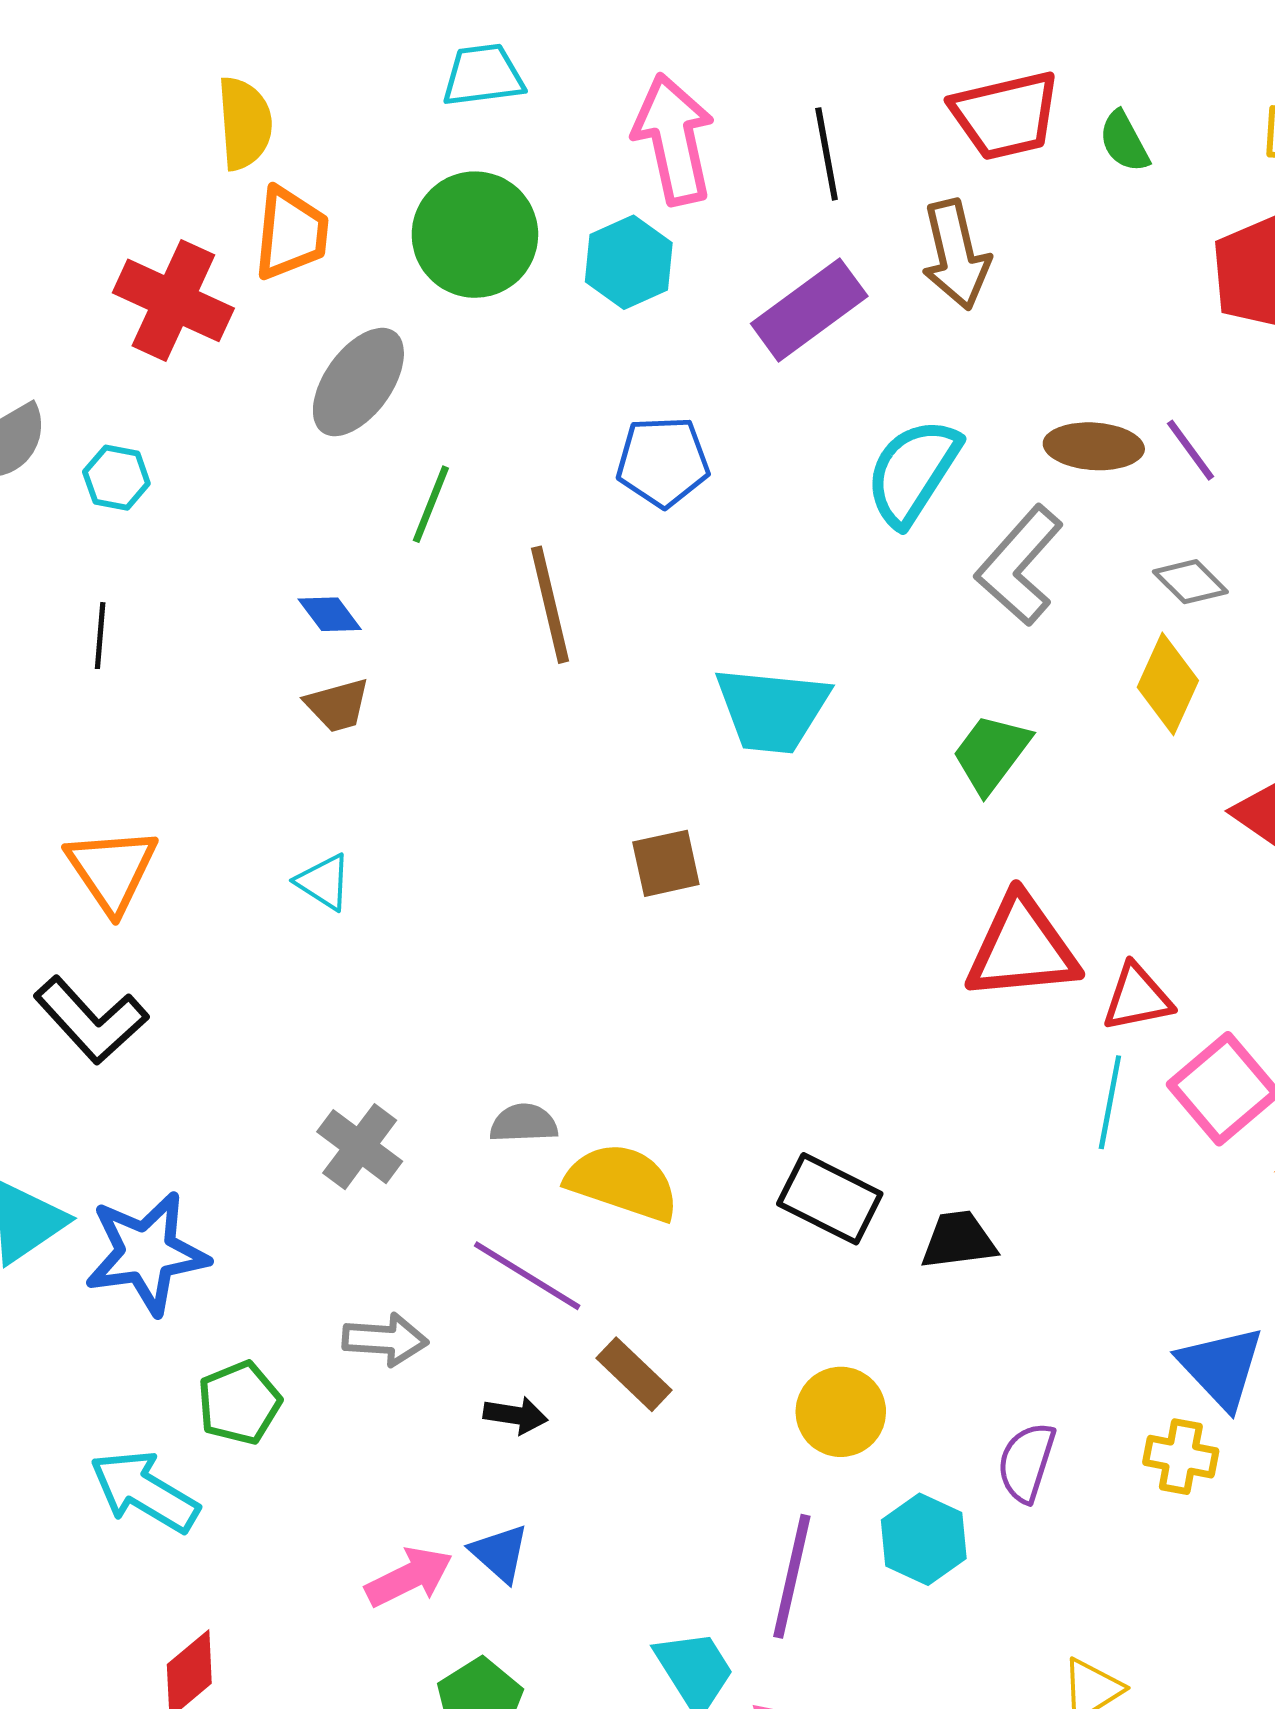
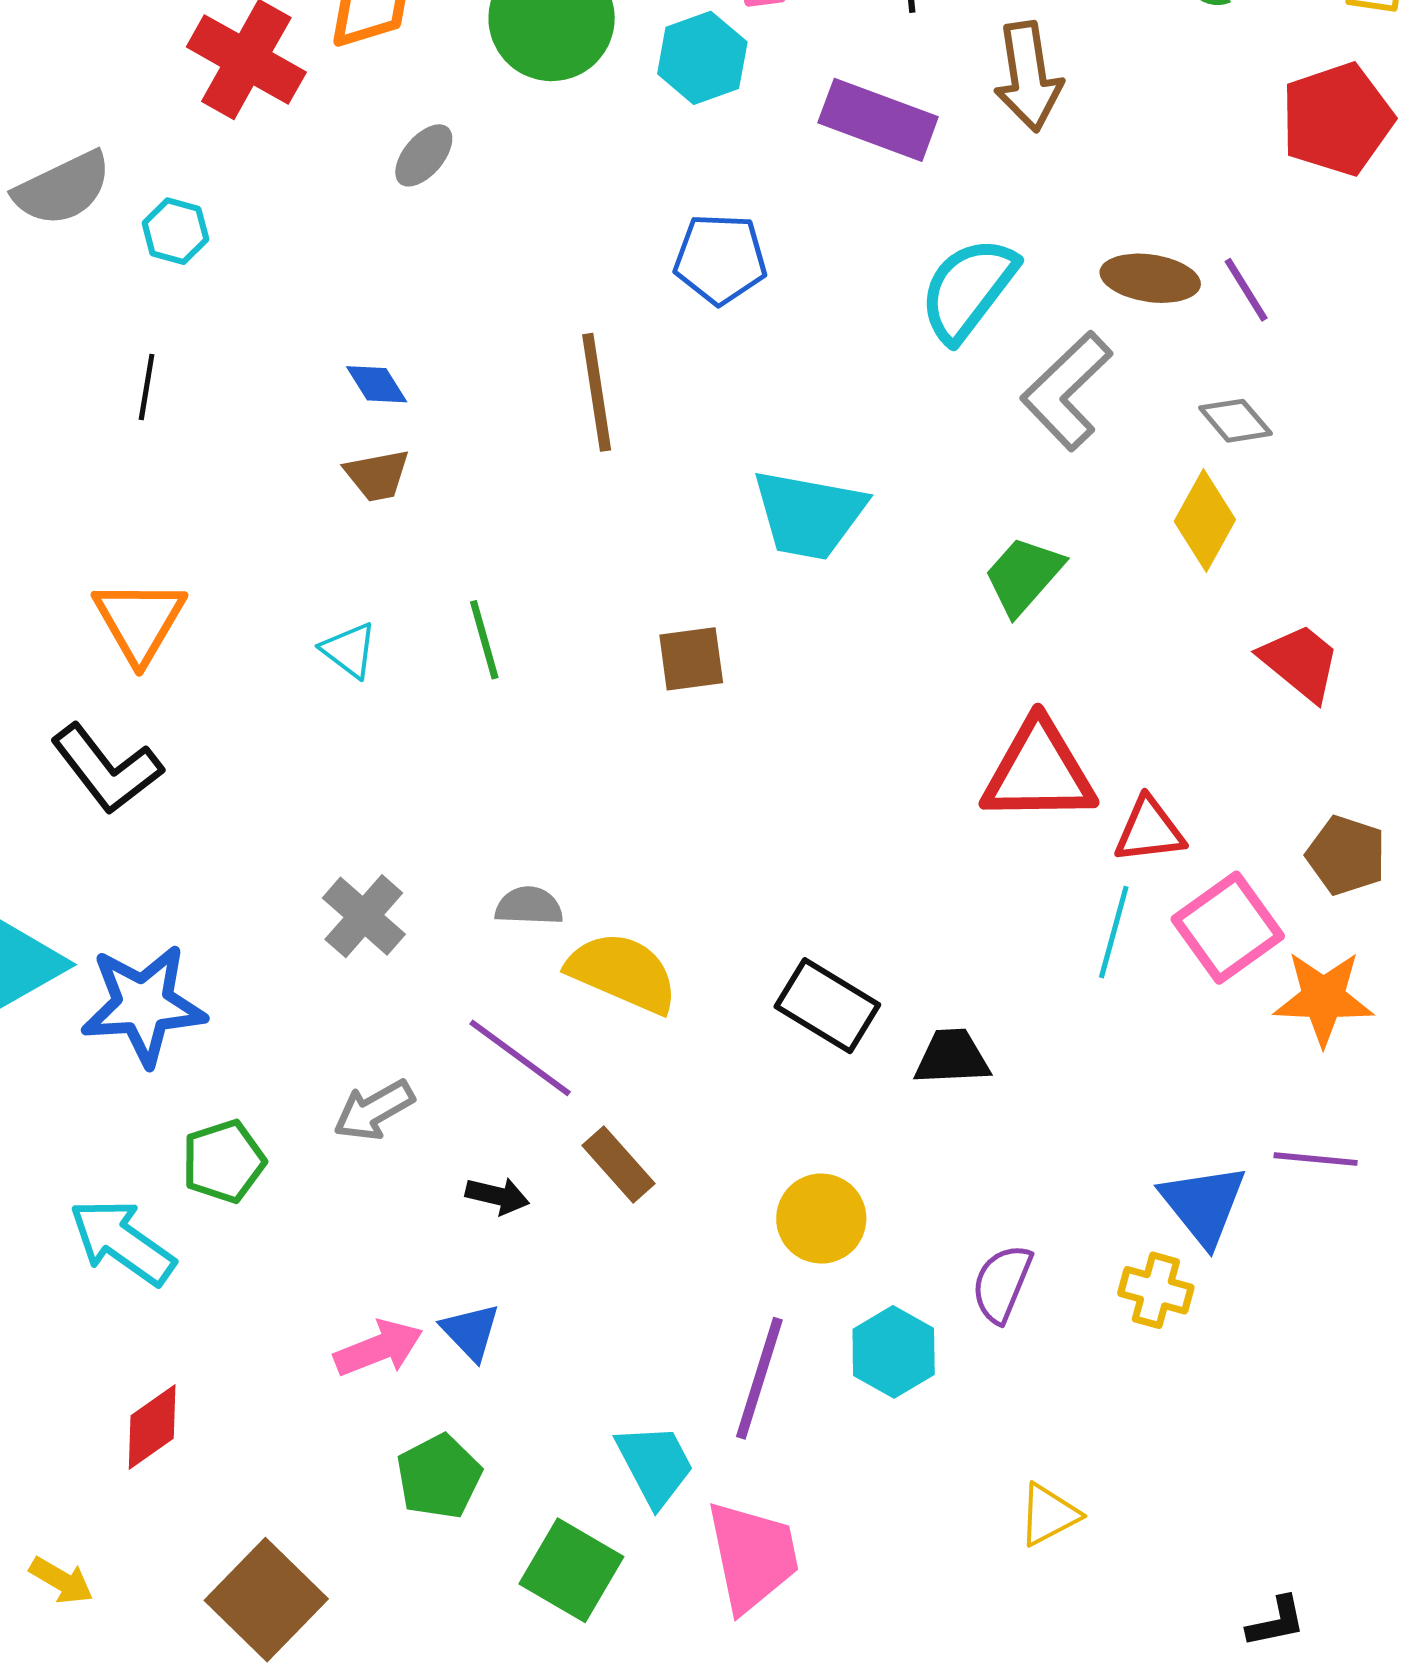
purple rectangle: (809, 310) -> (878, 120), turned 52
gray ellipse: (358, 382) -> (424, 155), size x0.6
green line: (431, 504) -> (484, 640), moved, turned -42
gray arrow: (385, 1340) -> (374, 1110), turned 142

